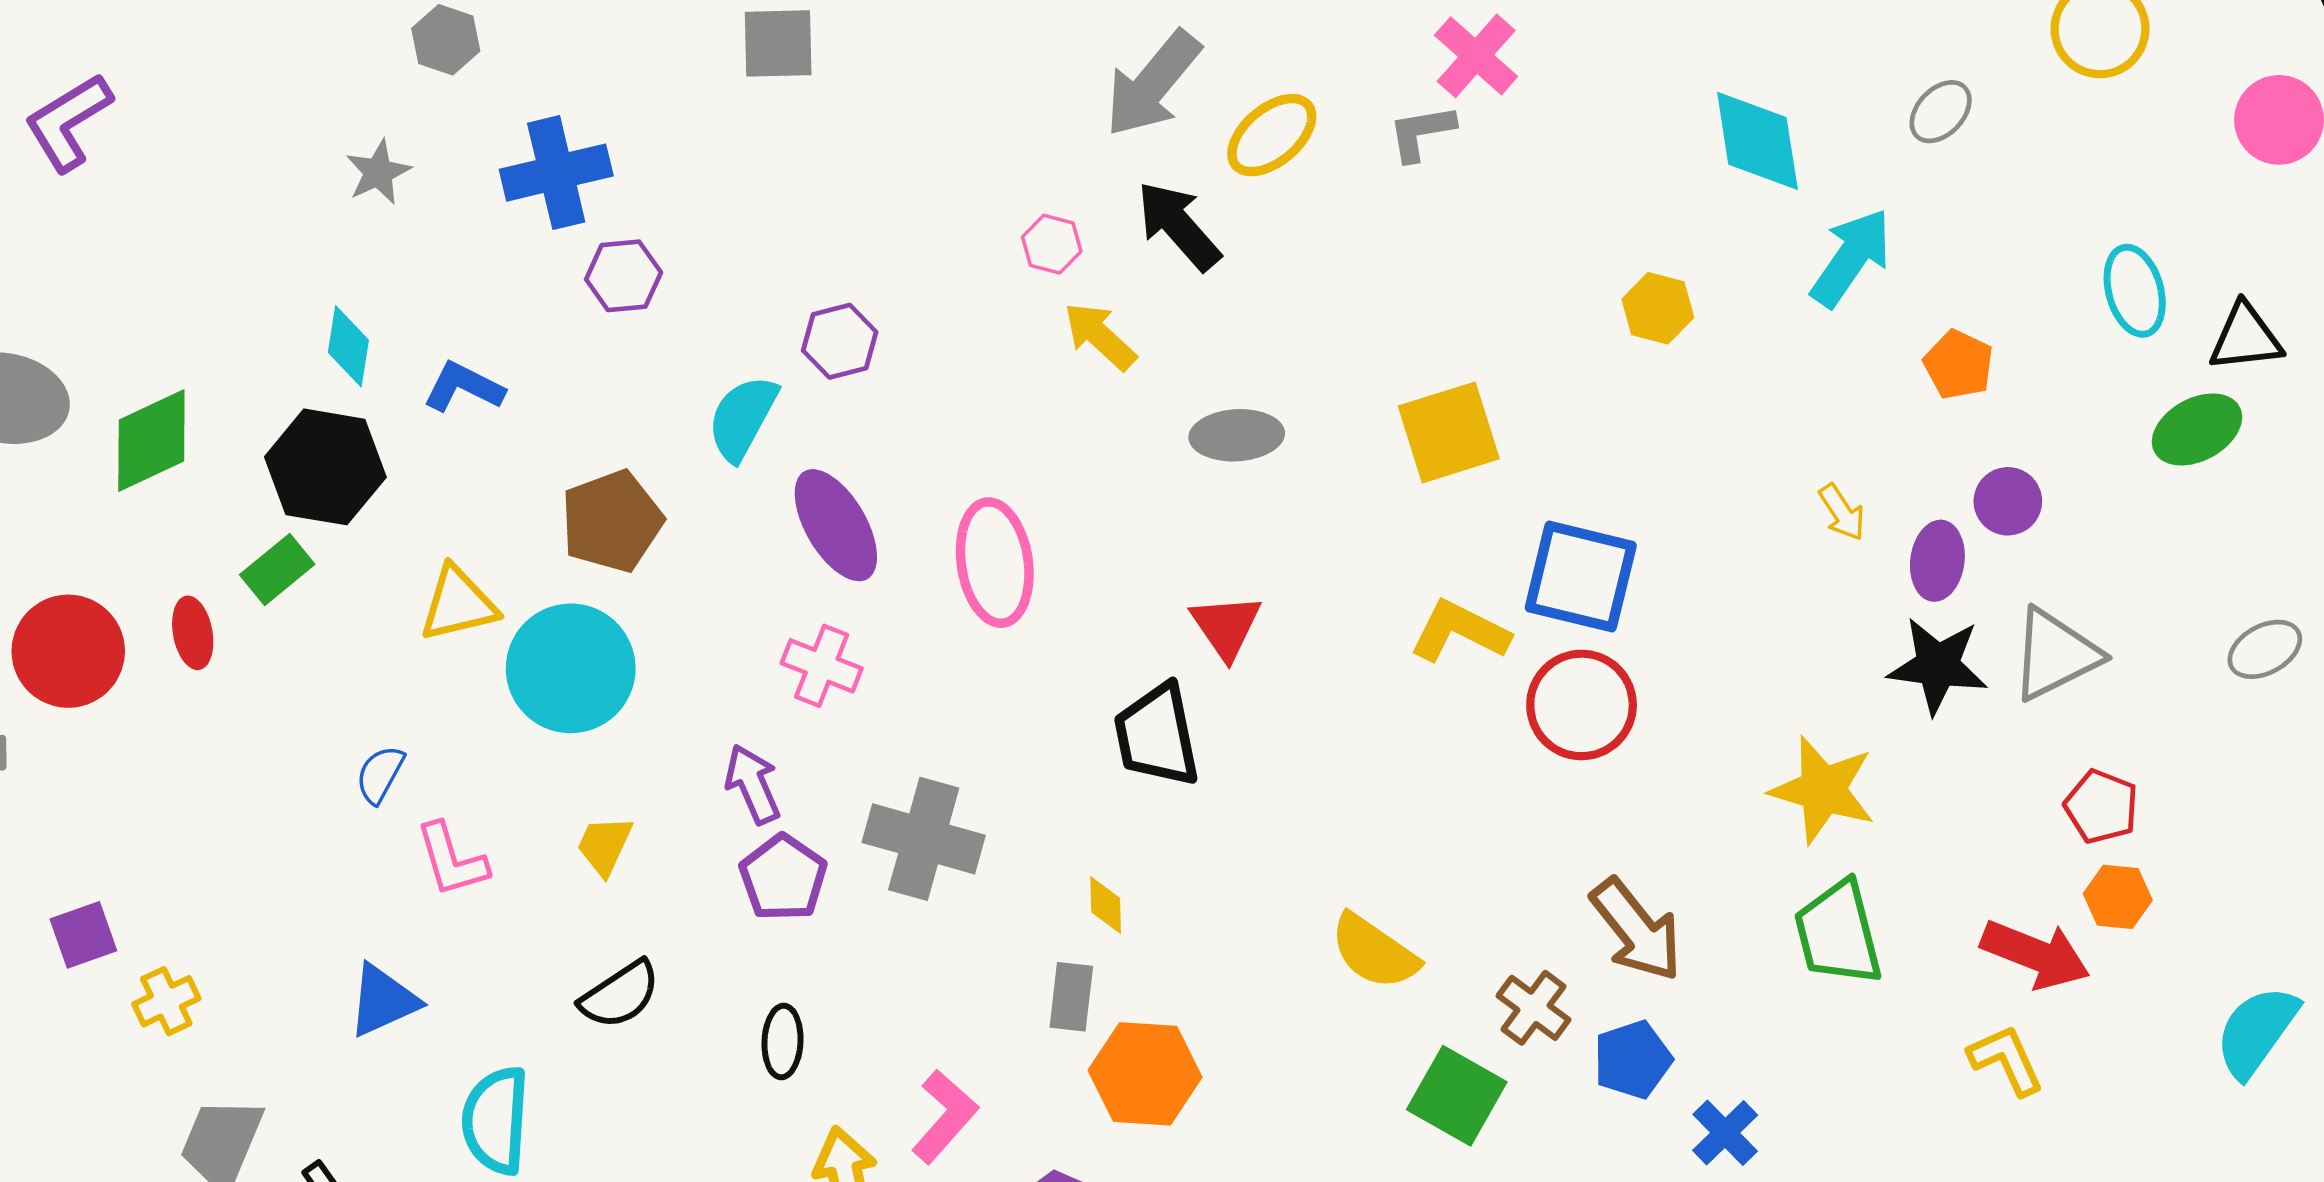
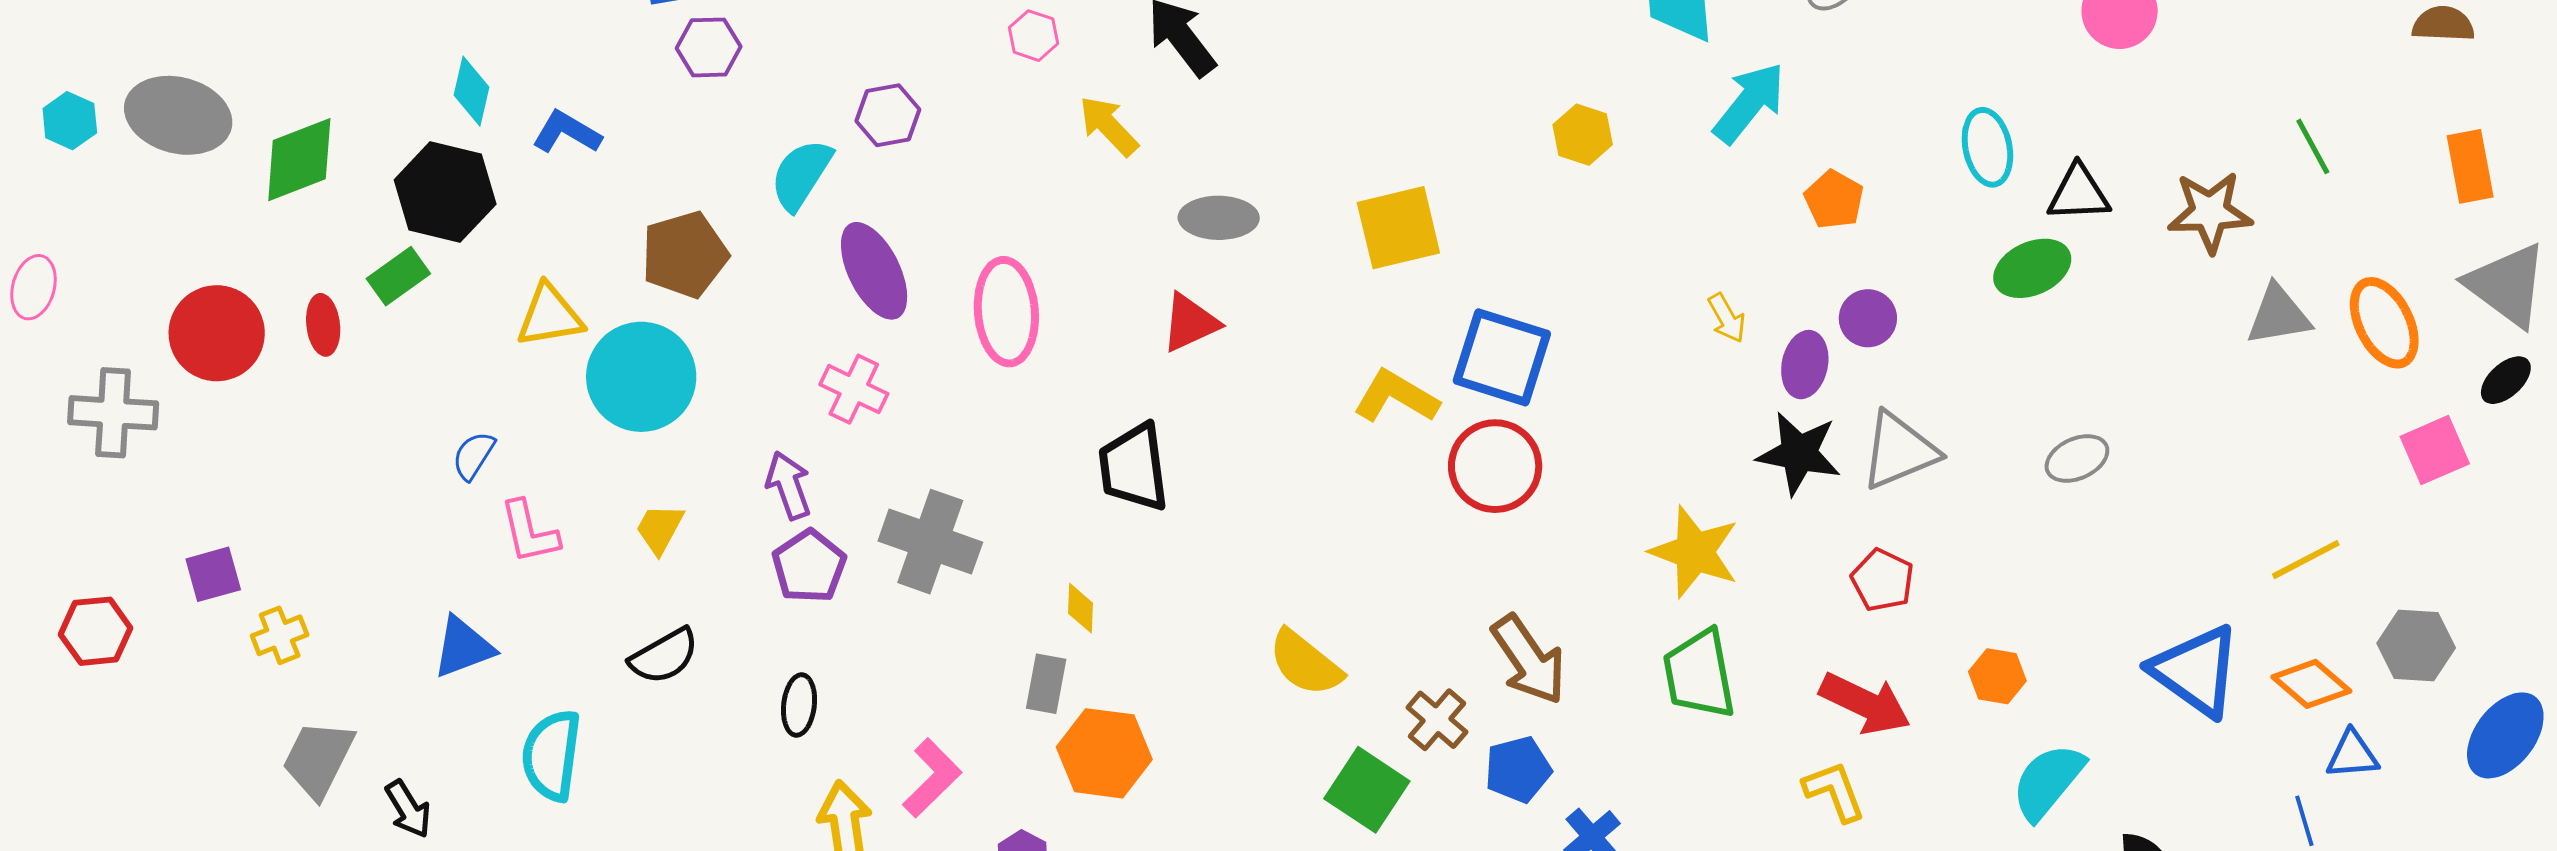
pink hexagon: (1052, 244) -> (1033, 36), moved
red triangle: (1226, 626) -> (1190, 323), moved, turned 36
red pentagon: (2101, 807) -> (1882, 580), moved
orange hexagon: (2118, 897) -> (1997, 676), moved

